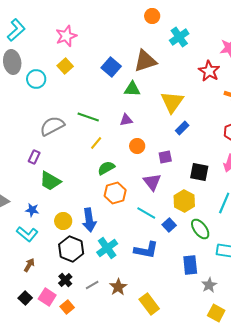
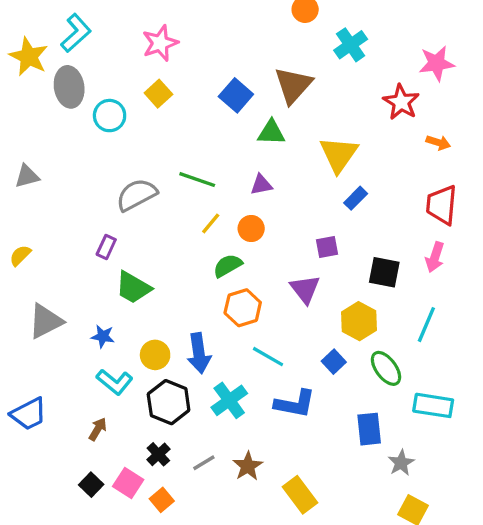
brown triangle: (145, 61) -> (293, 85), turned -30
orange circle: (137, 146) -> (251, 228), moved
cyan line: (146, 213) -> (268, 357), moved
cyan L-shape: (27, 234) -> (115, 382), moved

